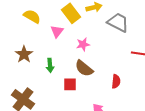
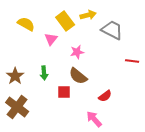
brown star: (24, 54) -> (15, 76), moved
red semicircle: (116, 81) -> (105, 96), moved, turned 48

